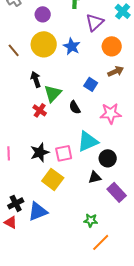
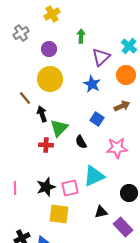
blue star: (72, 46) -> (92, 84), moved
orange circle: (112, 46) -> (126, 75), moved
brown line: (14, 50) -> (25, 98), moved
red cross: (40, 110) -> (46, 145), turned -32
black circle: (108, 158) -> (129, 193), moved
yellow square: (53, 179) -> (59, 214), turned -30

